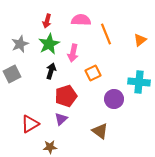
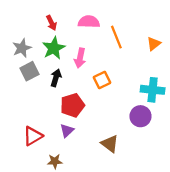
red arrow: (47, 21) -> (51, 23), turned -40
gray square: (12, 74) -> (30, 71), moved
purple circle: (114, 99) -> (140, 116), moved

